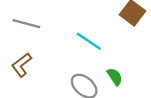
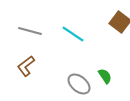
cyan line: (89, 41) -> (73, 34), moved

